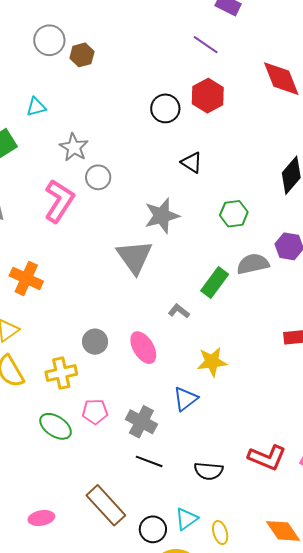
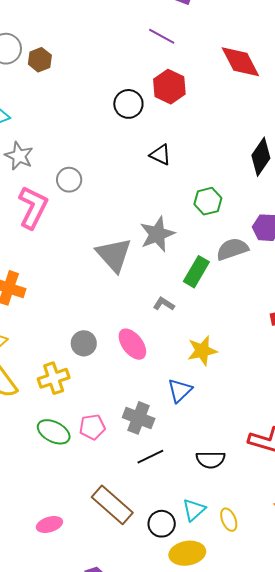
gray star: (74, 147) -> (19, 156), moved
gray star: (162, 216) -> (157, 234), moved
pink pentagon: (95, 412) -> (92, 427), moved
black line: (149, 461) -> (150, 457), turned -40

